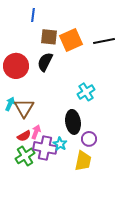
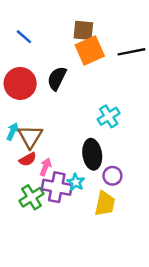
blue line: (33, 15) -> (24, 37), moved, turned -56
brown square: (49, 37) -> (83, 30), moved
red semicircle: (24, 136) -> (28, 159), moved

